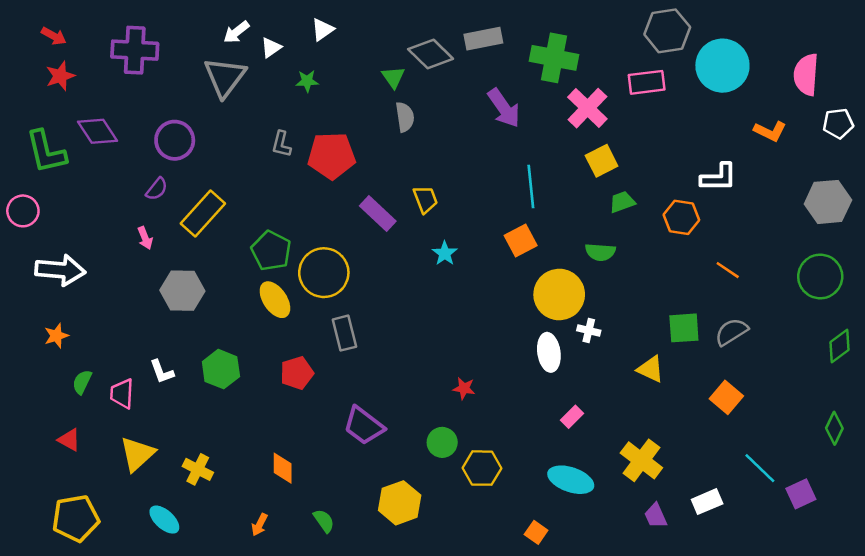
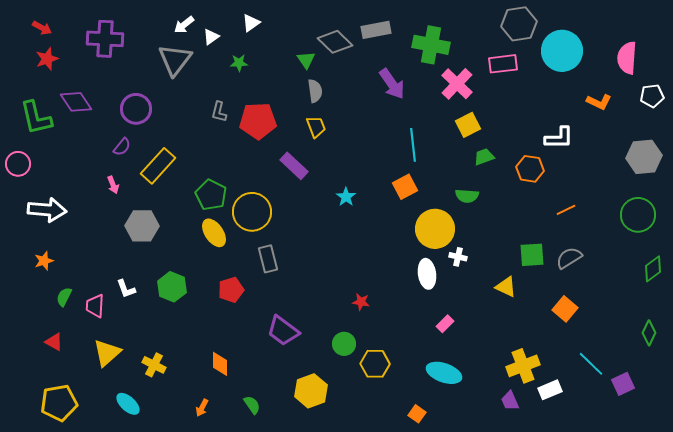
yellow trapezoid: (425, 199) -> (316, 127), moved
orange line: (728, 270) -> (566, 210), turned -60
yellow cross: (641, 460) -> (523, 366), moved, turned 32

